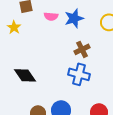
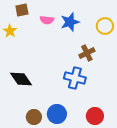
brown cross: (82, 49) -> (87, 53), moved

